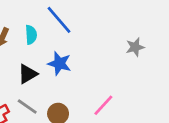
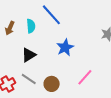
blue star: (59, 63) -> (65, 47), moved, turned 30

